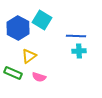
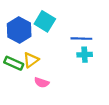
green rectangle: (13, 73) -> (14, 63), moved

